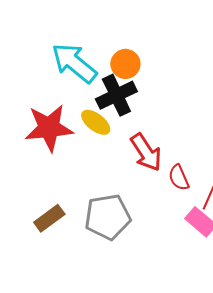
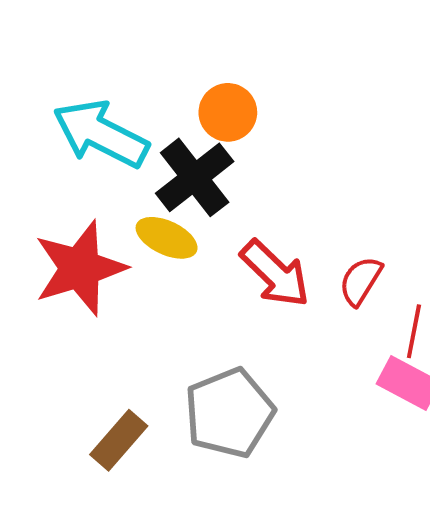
orange circle: (125, 64) -> (228, 112), moved
red semicircle: (179, 178) -> (361, 281), moved, turned 68

